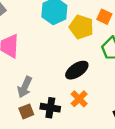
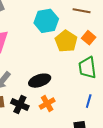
black ellipse: (77, 70) -> (40, 81), moved

